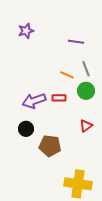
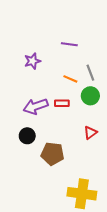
purple star: (26, 31) -> (32, 61), moved
purple line: (76, 42) -> (69, 44), moved

